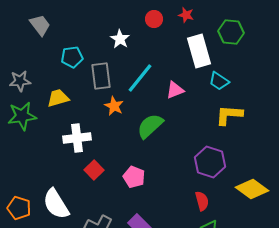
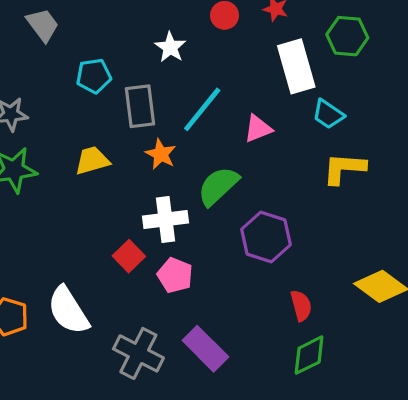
yellow trapezoid: (58, 98) -> (92, 160), moved
white cross: (77, 138) -> (166, 219), moved
purple hexagon: (210, 162) -> (266, 237), moved
pink pentagon: (134, 177) -> (175, 275), moved

